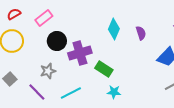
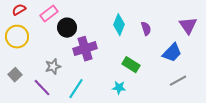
black circle: (57, 41) -> (67, 28), moved
green rectangle: (104, 69) -> (131, 65), moved
cyan line: (71, 93) -> (76, 89), turned -30

